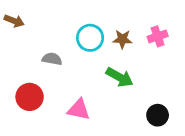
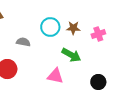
pink cross: (158, 36) -> (98, 34), moved
pink triangle: (79, 110) -> (55, 76), moved

